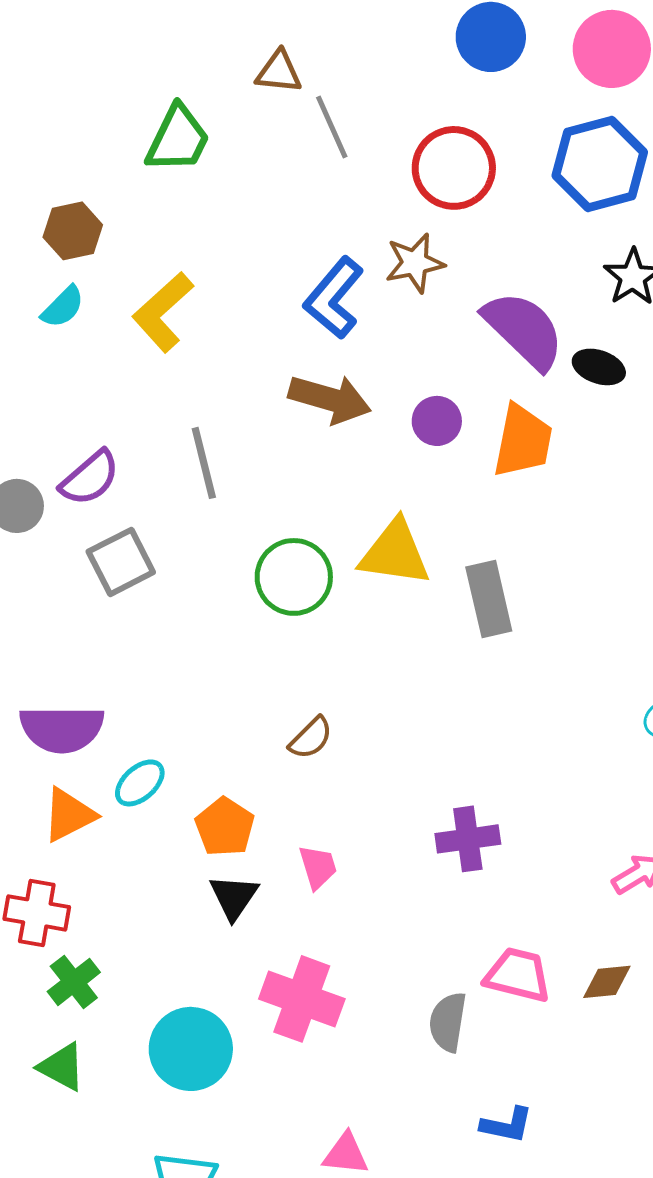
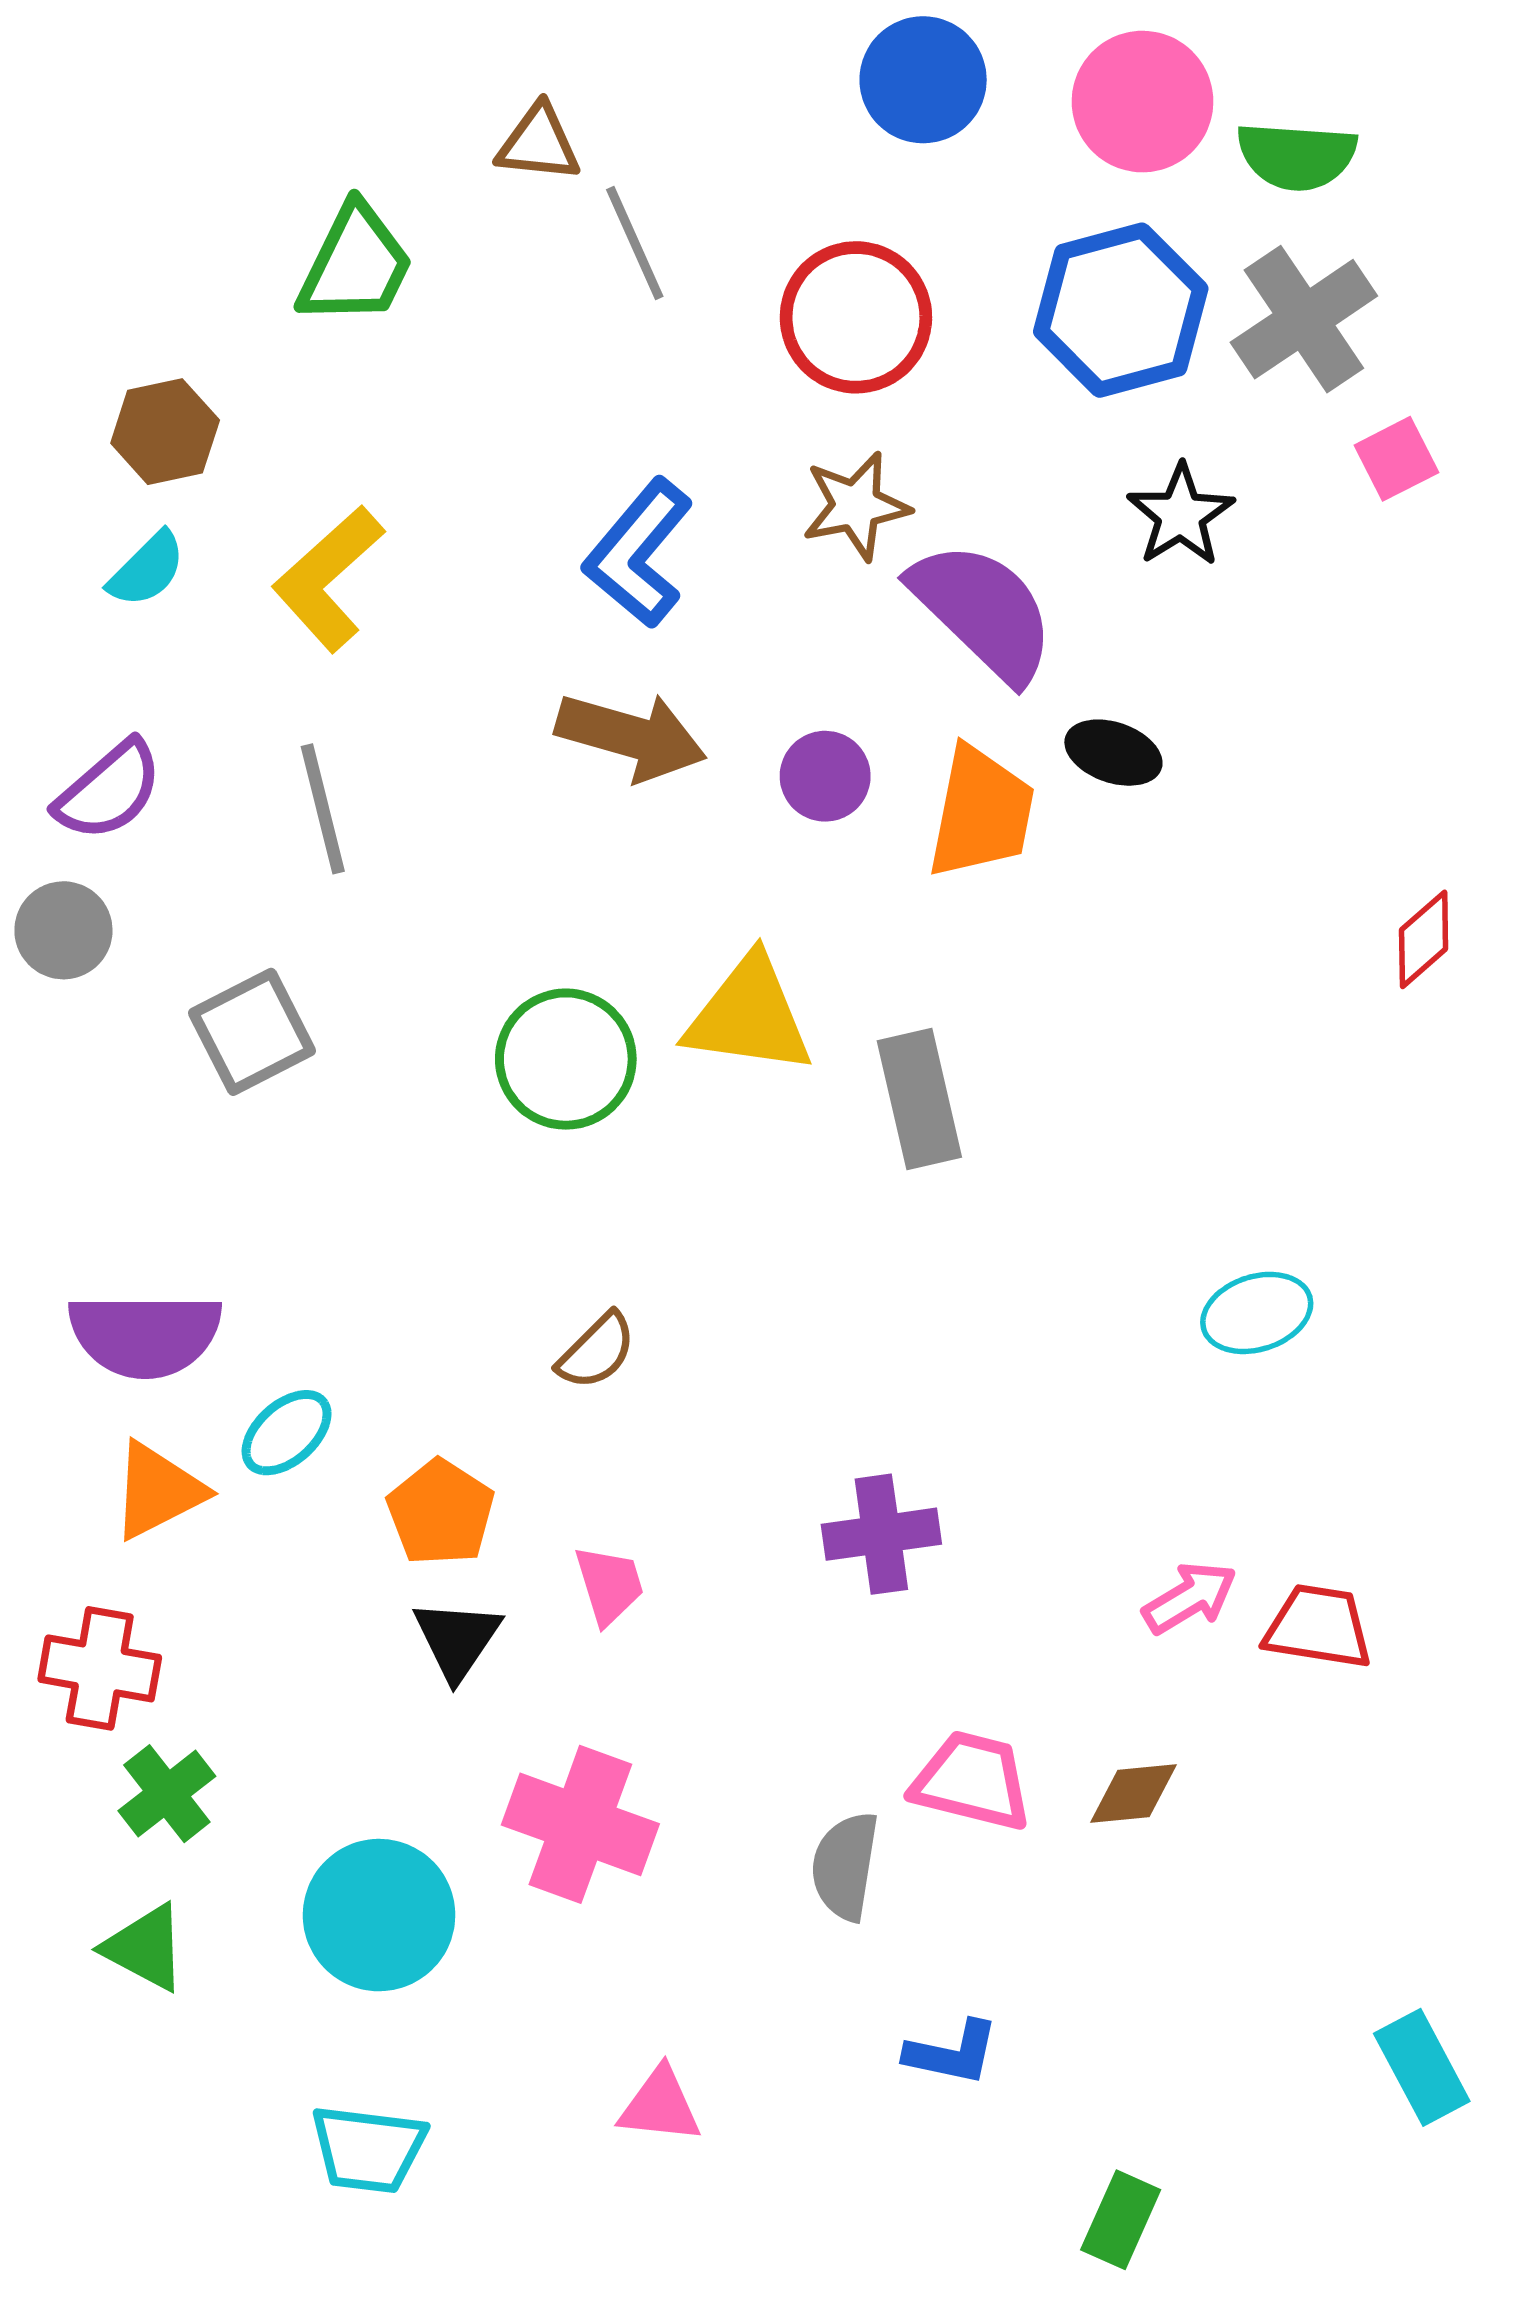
brown star: (415, 263) -> (856, 506), moved
black ellipse: (599, 367) -> (1113, 753), moved
gray line: (204, 463) -> (323, 809), moved
purple semicircle: (90, 478) -> (109, 791), moved

